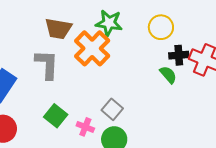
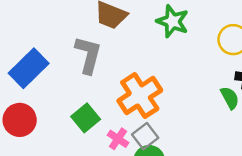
orange cross: (92, 48) -> (140, 95), moved
gray square: (112, 109) -> (145, 136), moved

